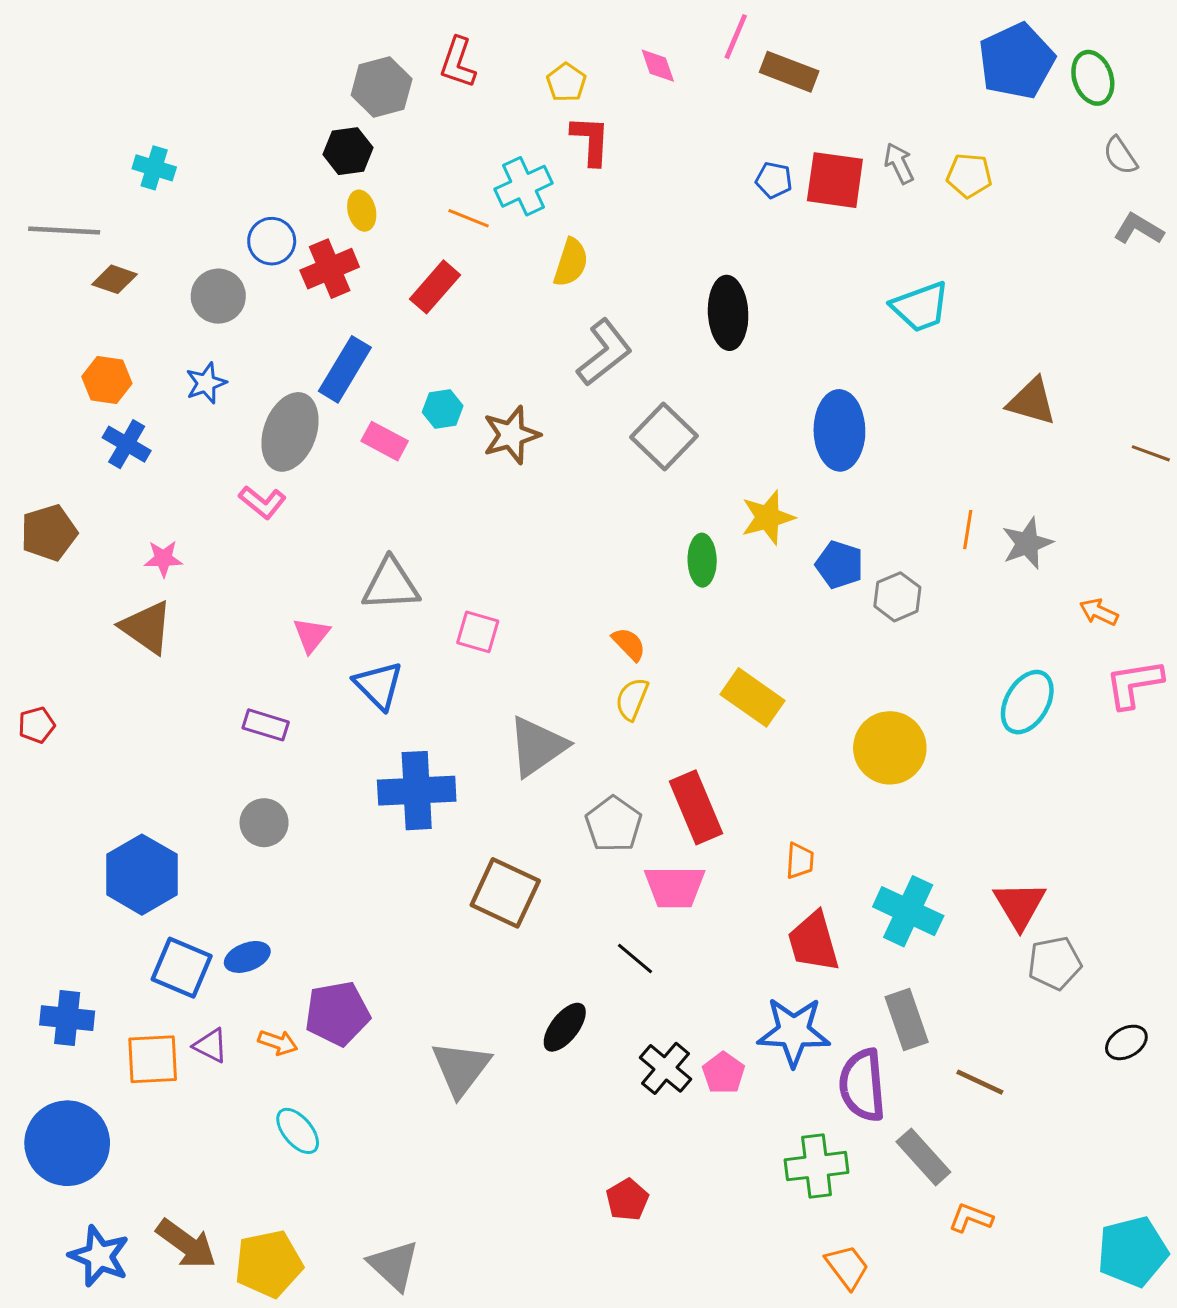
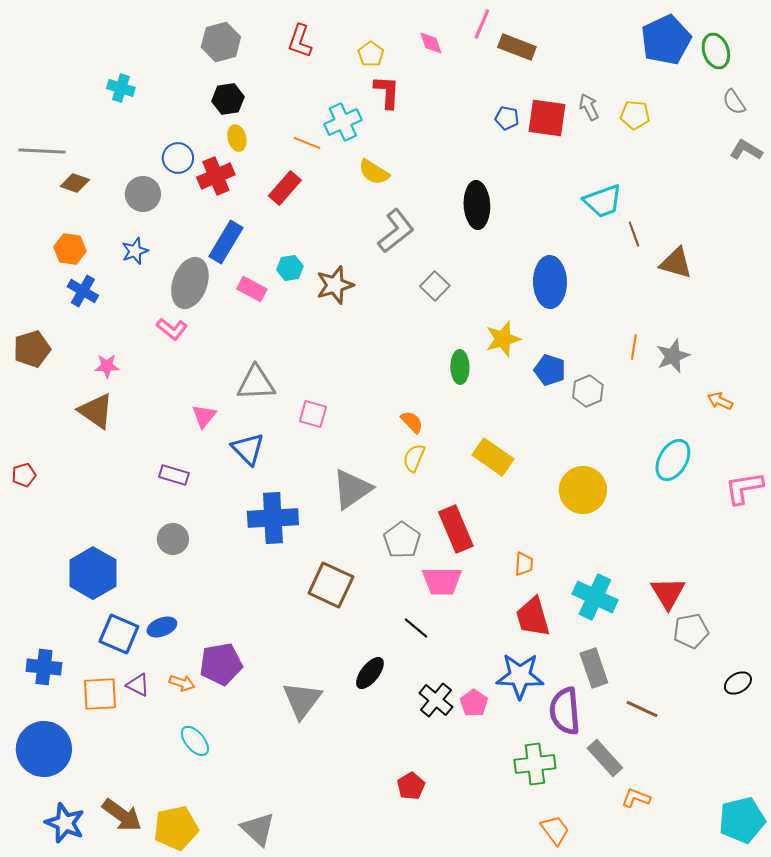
gray hexagon: (382, 87) -> (221, 42), moved
cyan cross: (154, 168) -> (121, 88), moved
yellow semicircle: (571, 263) -> (374, 172), turned 104
gray square: (664, 437) -> (435, 286), size x0.7
brown line: (1151, 453) -> (634, 234), moved, turned 50
pink L-shape: (1134, 684) -> (744, 488), moved

